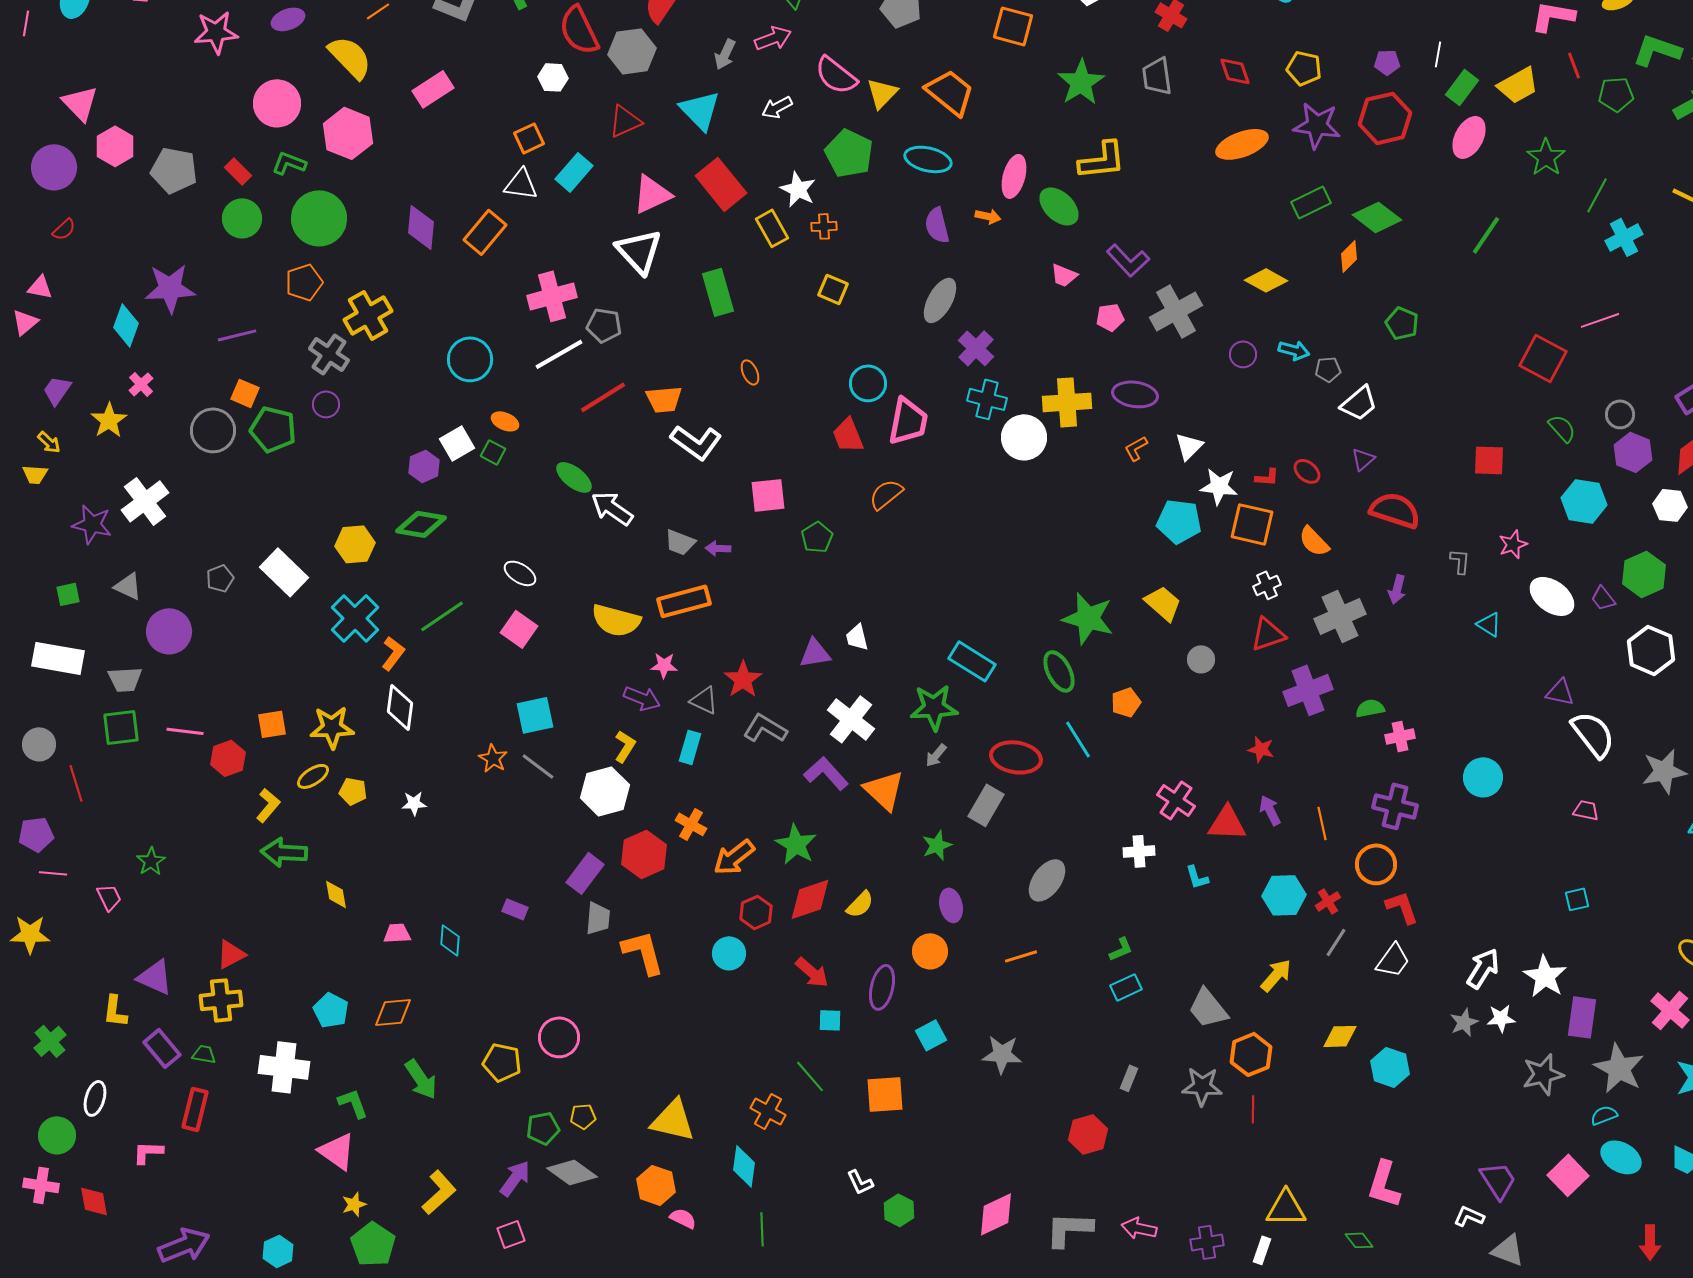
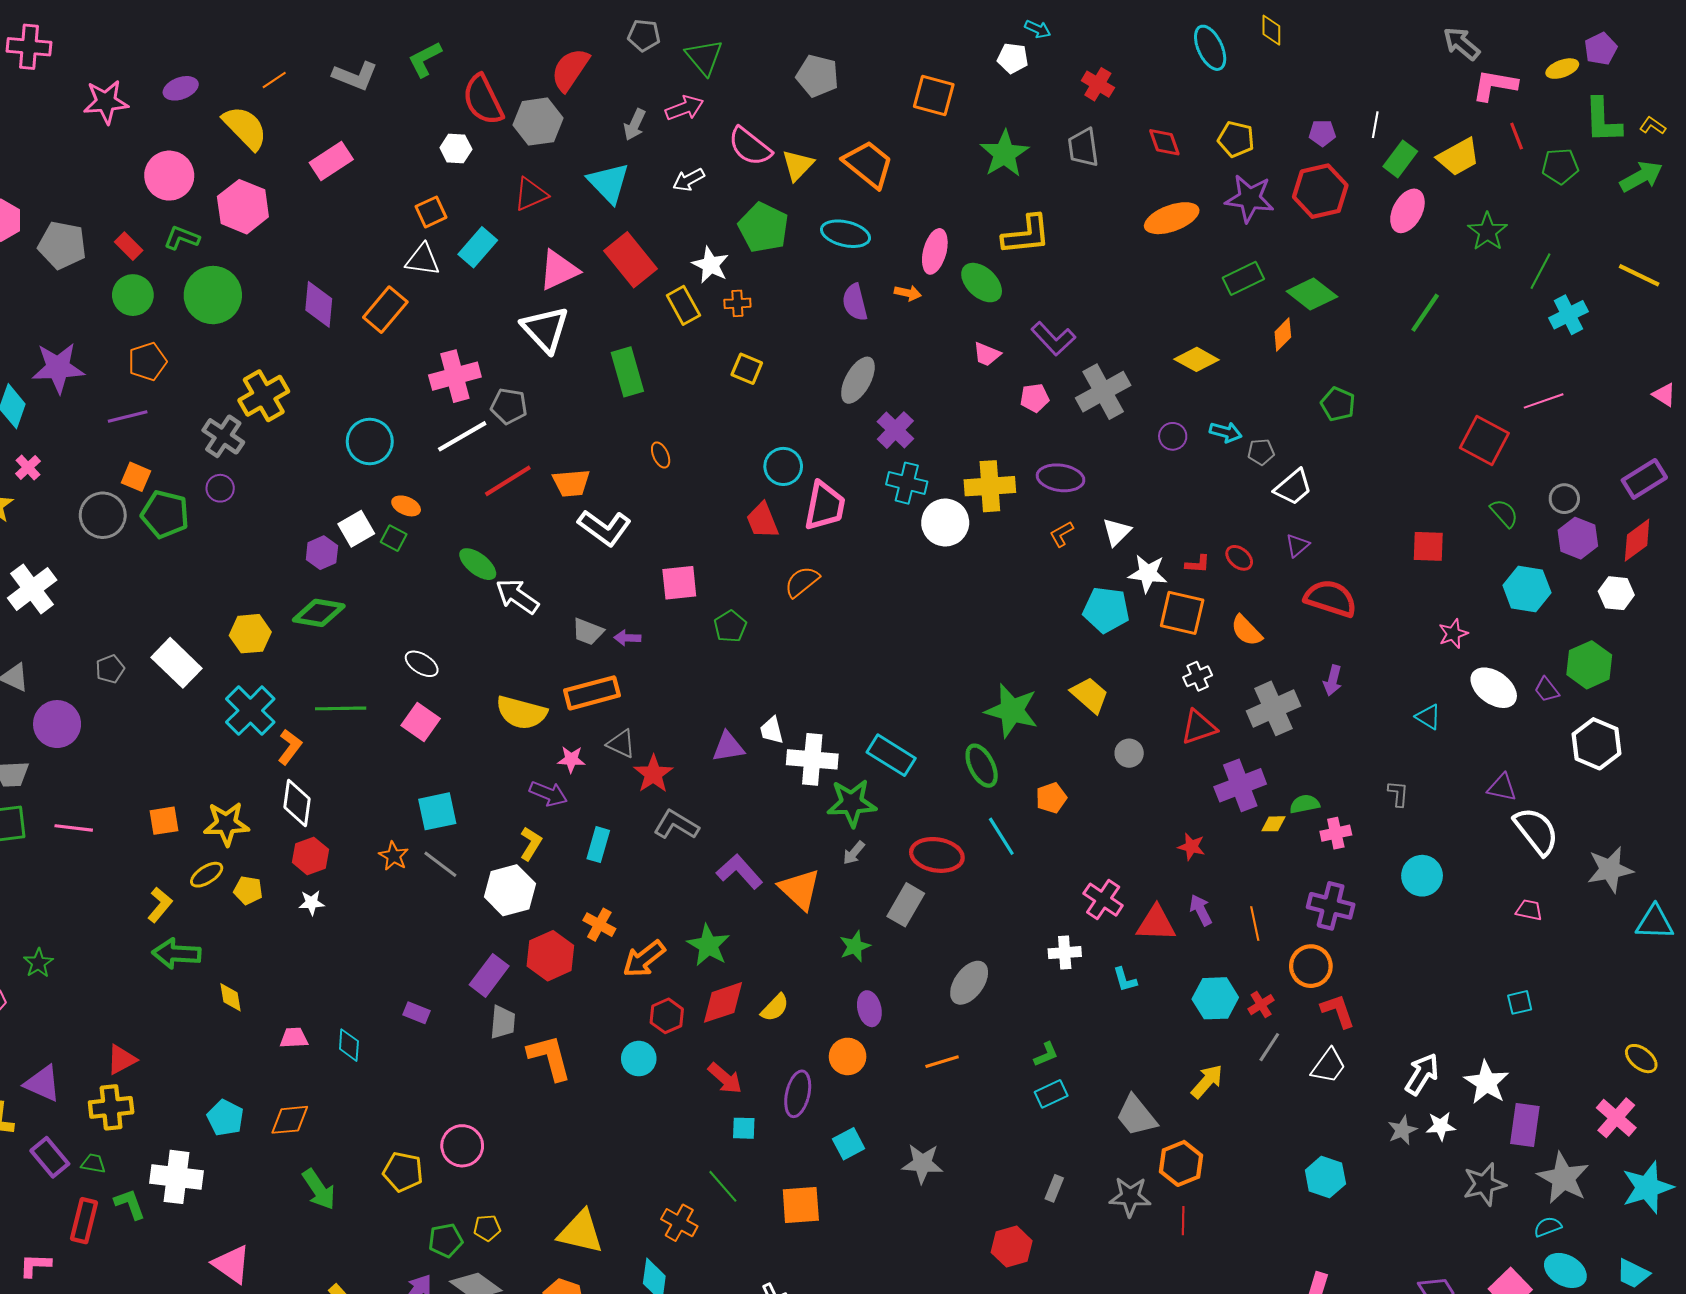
green L-shape: (1657, 50) -> (1603, 121), turned -111
orange pentagon: (304, 282) -> (147, 362), moved
gray L-shape: (1460, 561) -> (1398, 794), moved
green line: (442, 616) -> (341, 708), turned 33
gray triangle: (704, 700) -> (621, 744), moved
white cross: (851, 719) -> (812, 759), moved, turned -33
red hexagon: (228, 758) -> (311, 856), moved
yellow diamond: (1340, 1036) -> (1273, 824), moved, size x0.7
green L-shape: (353, 1103) -> (130, 1204), moved

